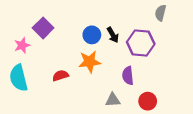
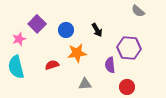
gray semicircle: (160, 13) -> (138, 11), turned -64
blue circle: (92, 35) -> (66, 30), moved
purple hexagon: (141, 43) -> (129, 48), moved
gray triangle: (113, 100) -> (85, 84), moved

